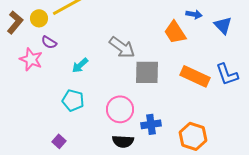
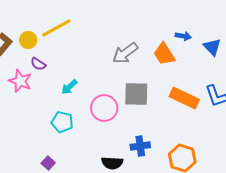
gray arrow: (122, 47) -> (125, 53), moved, turned 108
pink circle: (120, 109) -> (104, 108), moved

